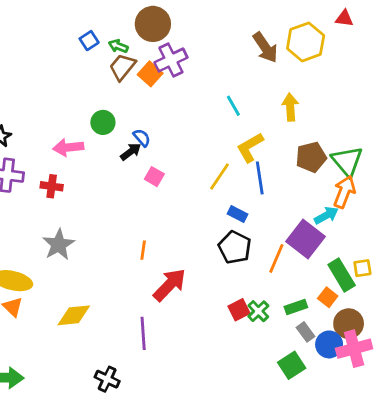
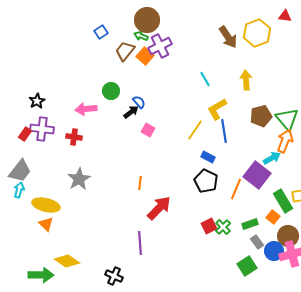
green arrow: (118, 46) -> (141, 36), moved
yellow diamond: (74, 315) -> (67, 261), moved, turned 40

